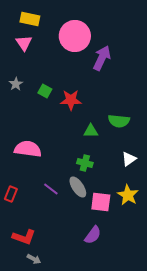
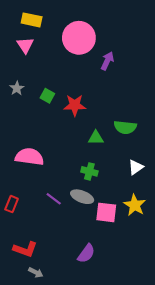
purple arrow: (102, 58) -> (107, 61), size x0.7
gray ellipse: (78, 187) -> (82, 197), turned -35
purple semicircle: (93, 235) -> (86, 253), moved

